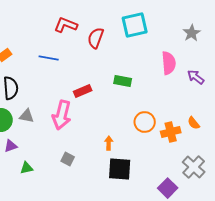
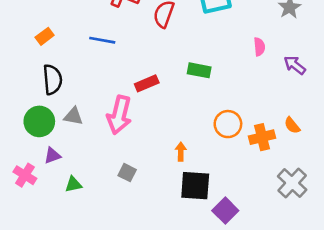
pink semicircle: (169, 63) -> (259, 47), size x0.6
purple square: (168, 188) -> (225, 211), moved

